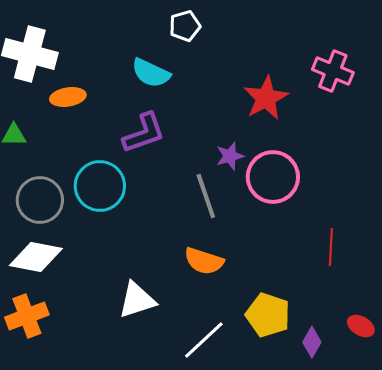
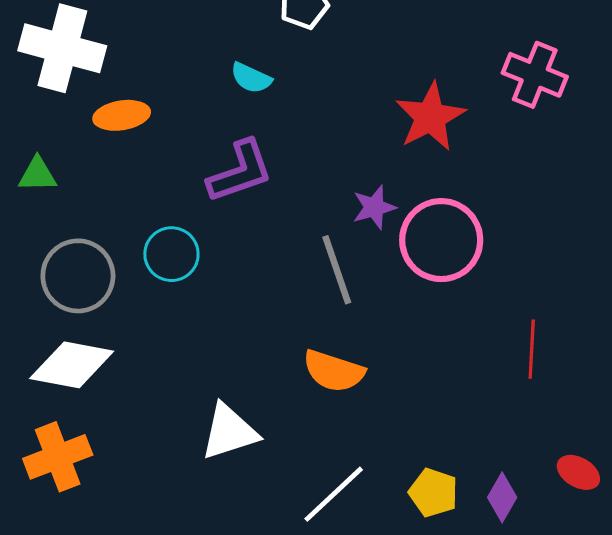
cyan semicircle: (151, 73) -> (251, 78), size x0.7
cyan circle: (100, 186) -> (171, 254), size x0.7
yellow pentagon: (268, 315) -> (433, 493), moved, size x0.7

